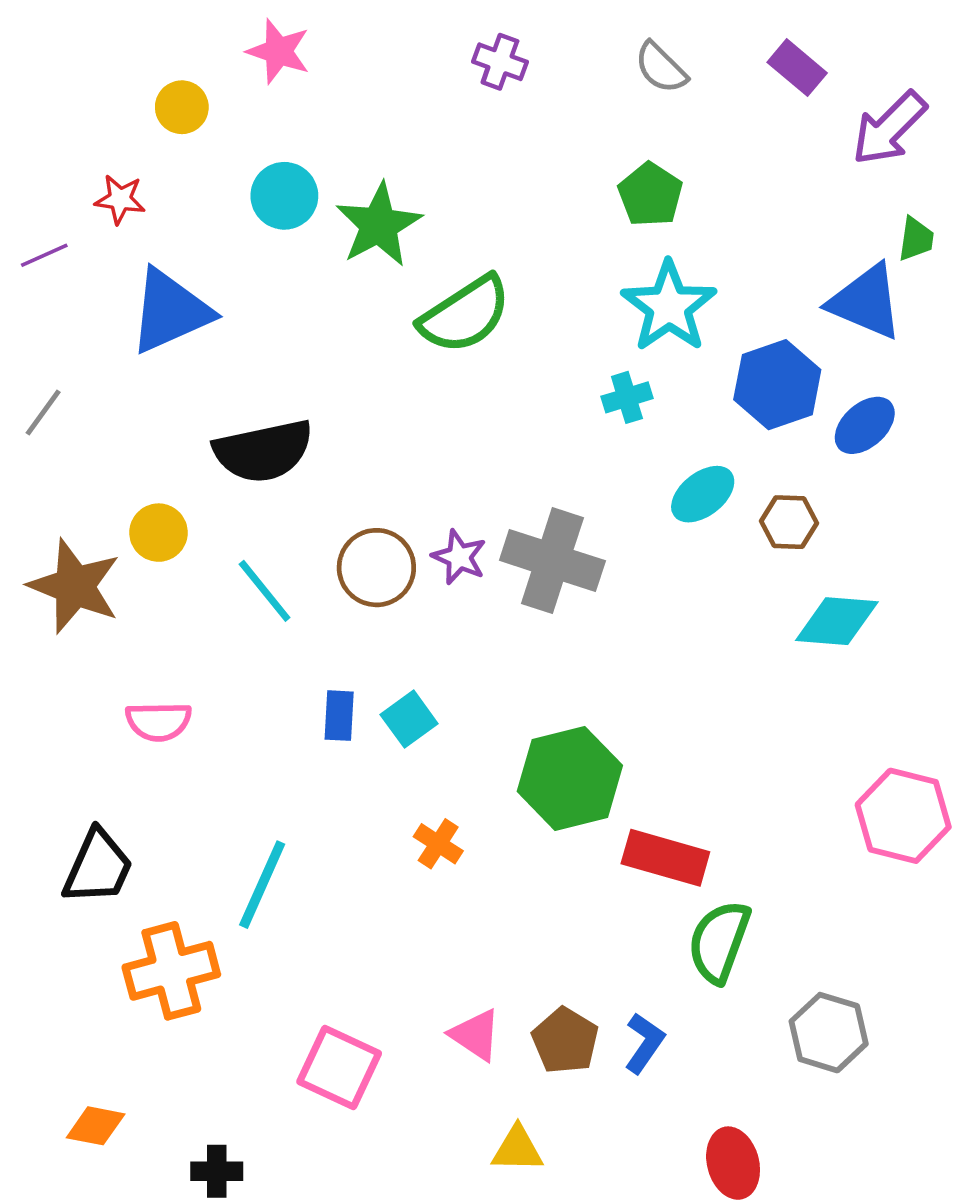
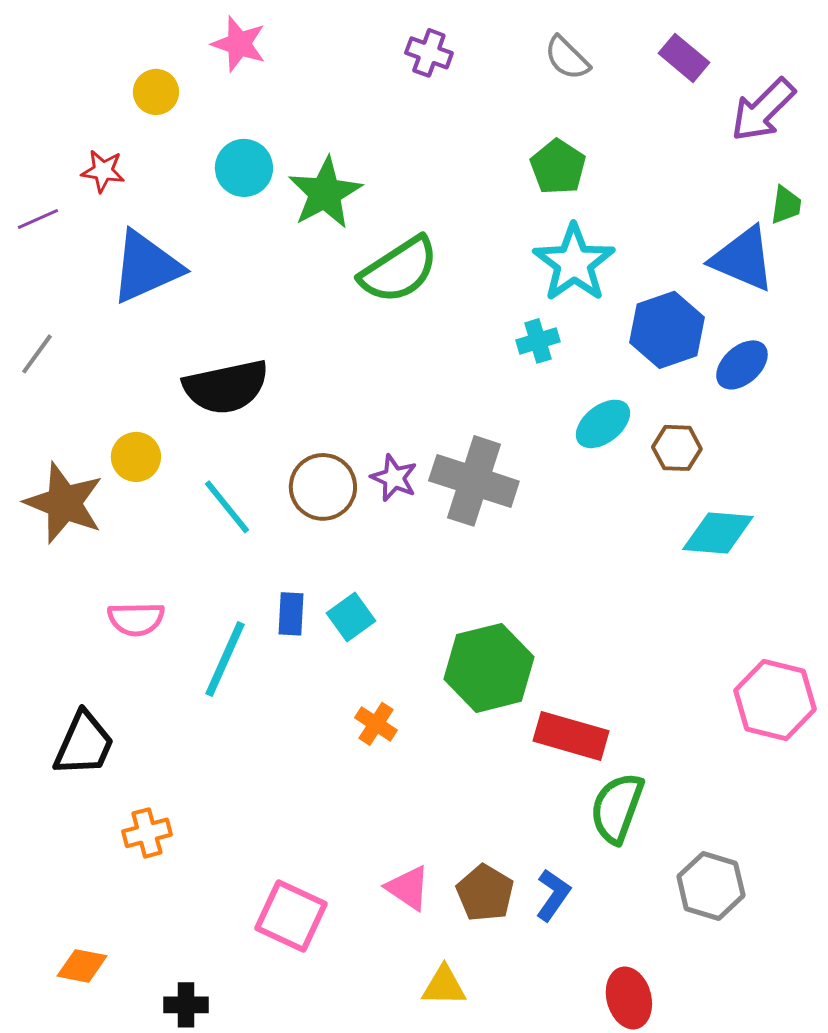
cyan line: (262, 885) -> (225, 659), moved
orange cross: (171, 971) -> (147, 833), size x0.6

